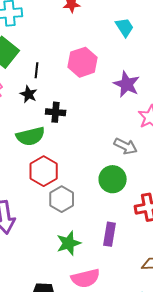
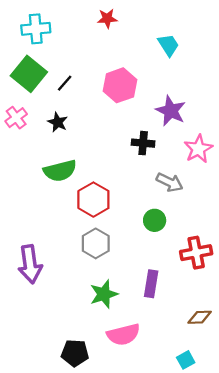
black line: (37, 70) -> (65, 83), moved, turned 35
black cross: (56, 112) -> (143, 143), moved
red hexagon: (44, 171) -> (93, 200), moved
green circle: (113, 179) -> (155, 220), size x0.7

